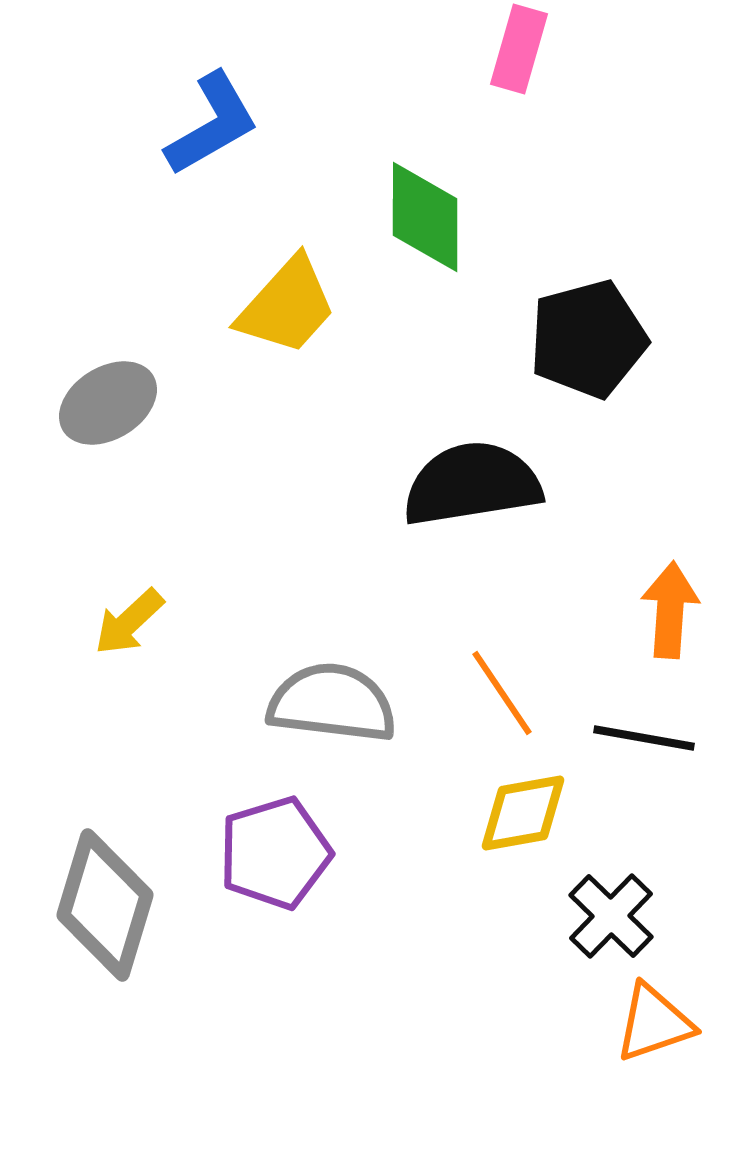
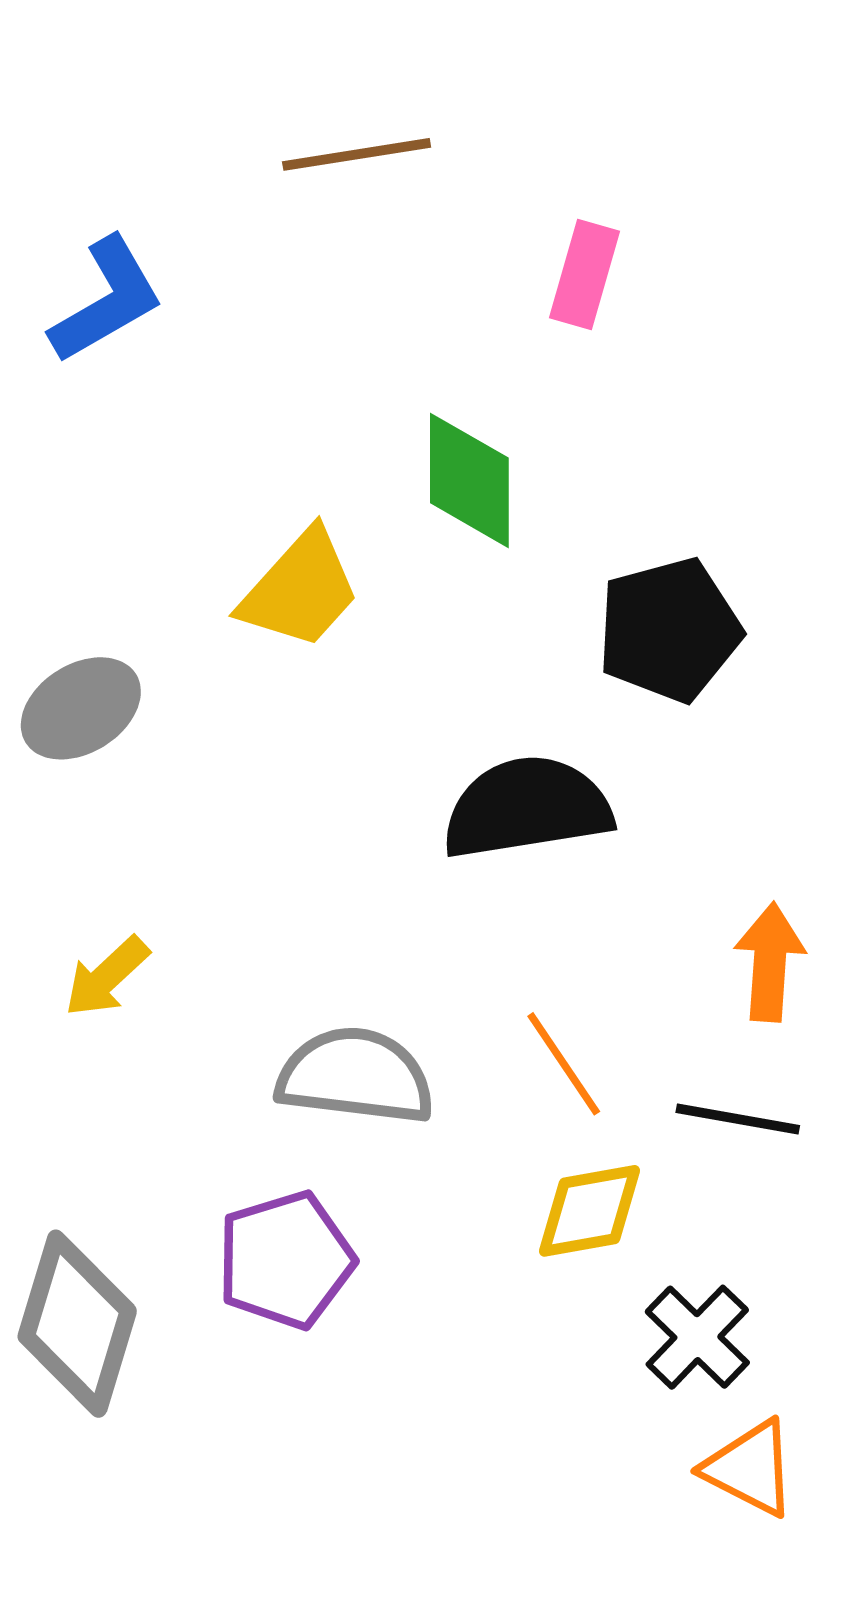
blue L-shape: (212, 124) -> (107, 300), moved
orange triangle: (654, 1023) -> (750, 1468), turned 46

